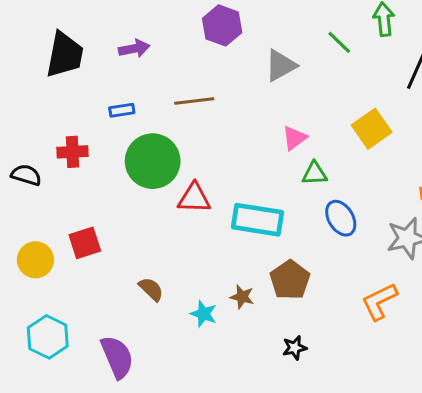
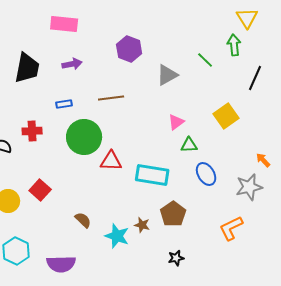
red square: (85, 243) -> (40, 190), turned -30
cyan star: (204, 314) -> (117, 236), size x1.4
purple semicircle: (117, 357) -> (61, 264), turned 112

